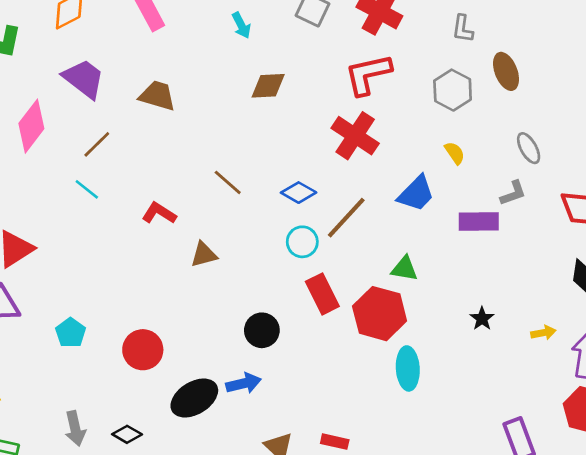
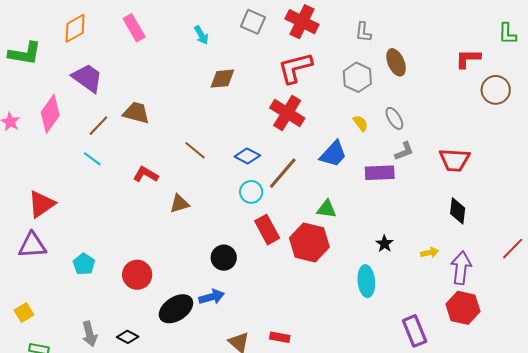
brown trapezoid: (157, 96) -> (136, 113), moved
gray ellipse: (529, 148) -> (394, 118), moved
cyan ellipse: (408, 368) -> (366, 281), moved

